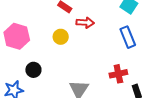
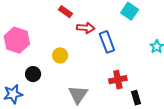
yellow circle: (61, 37) -> (60, 55), moved
blue rectangle: (128, 37) -> (107, 42), moved

